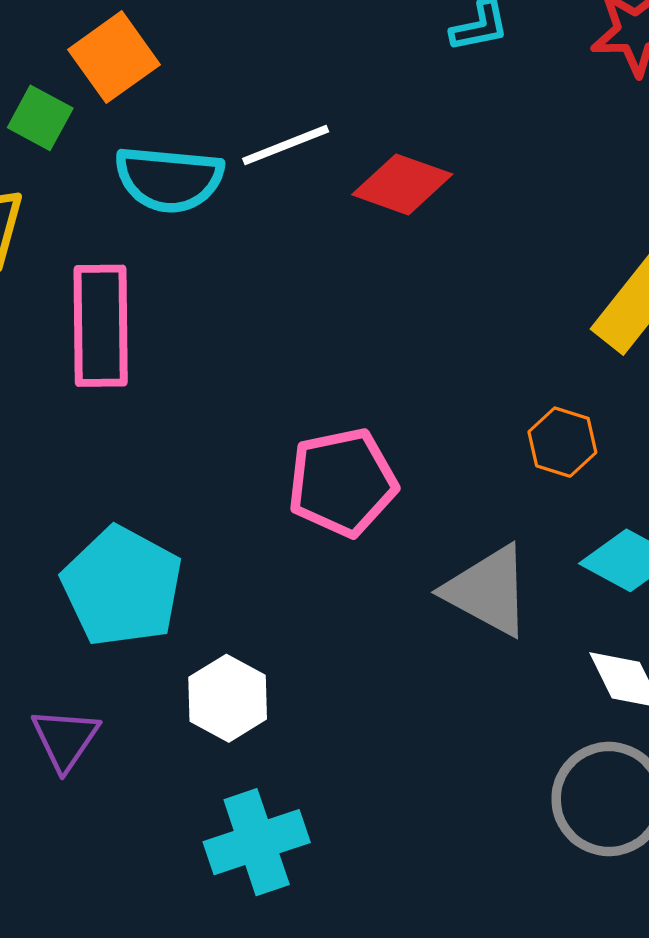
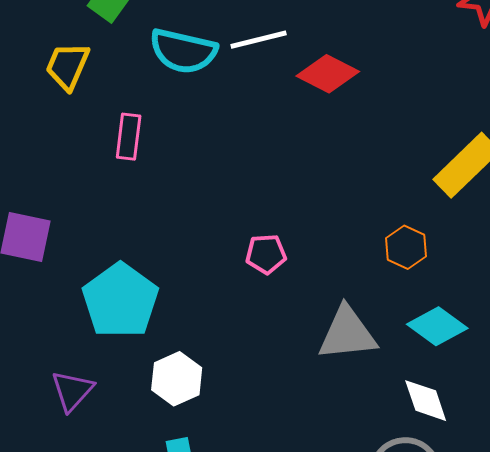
pink rectangle: (101, 326) -> (129, 137), size x0.6
pink pentagon: (342, 482) -> (266, 254), size x0.6
gray triangle: (488, 591) -> (347, 333), turned -42

